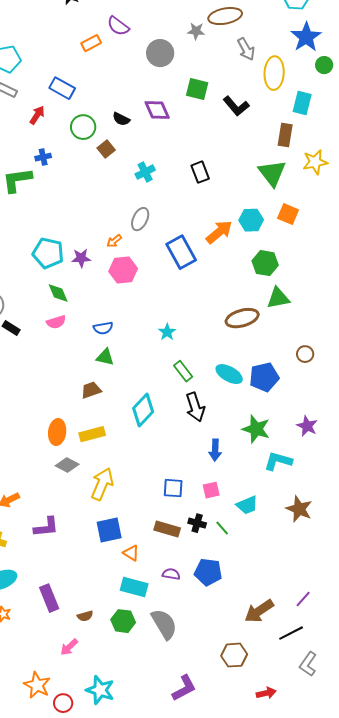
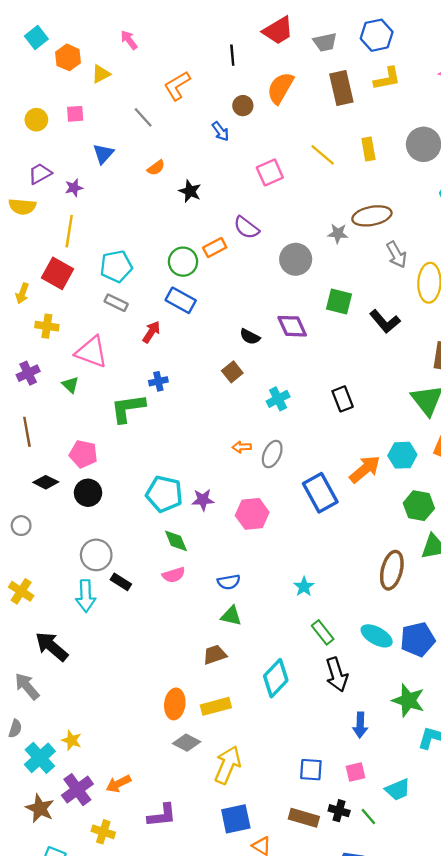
green circle: (83, 127) -> (183, 262), moved
orange arrow: (114, 241) -> (242, 447), moved, turned 35
brown ellipse: (242, 318) -> (392, 570), turned -60

